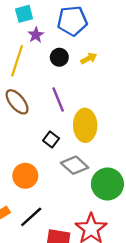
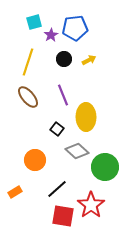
purple star: (36, 35) -> (51, 35), moved
black line: (31, 217) -> (57, 189), moved

